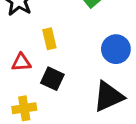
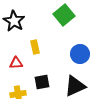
black square: (52, 79) -> (42, 82), moved, turned -35

